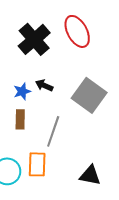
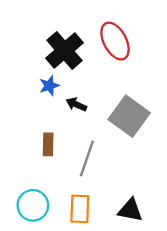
blue star: (22, 91) -> (49, 86), moved
orange rectangle: (37, 164) -> (80, 209), moved

